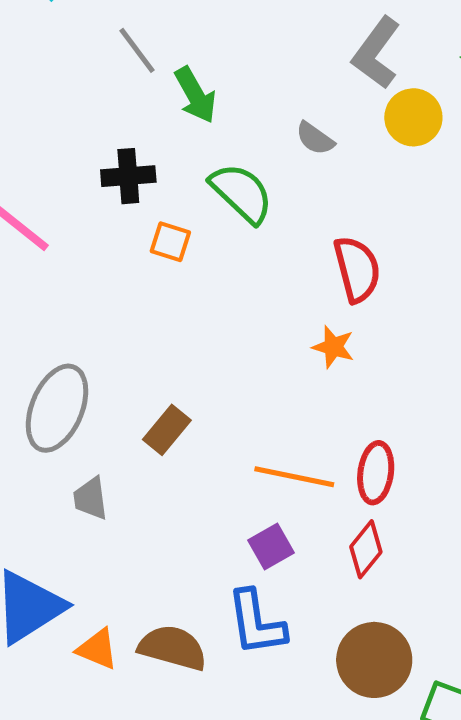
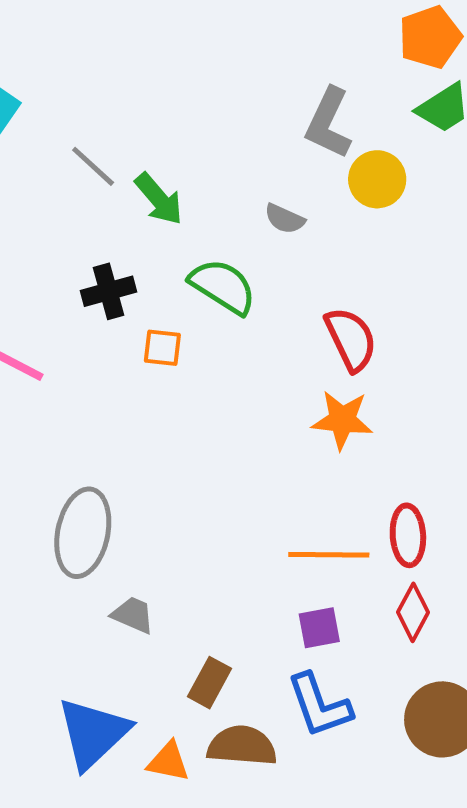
orange star: (333, 347) -> (342, 420), size x1.4
brown rectangle: (167, 430) -> (209, 683), moved
gray trapezoid: (91, 498) -> (133, 615), turned 132
purple square: (271, 546) -> (319, 628), turned 30

